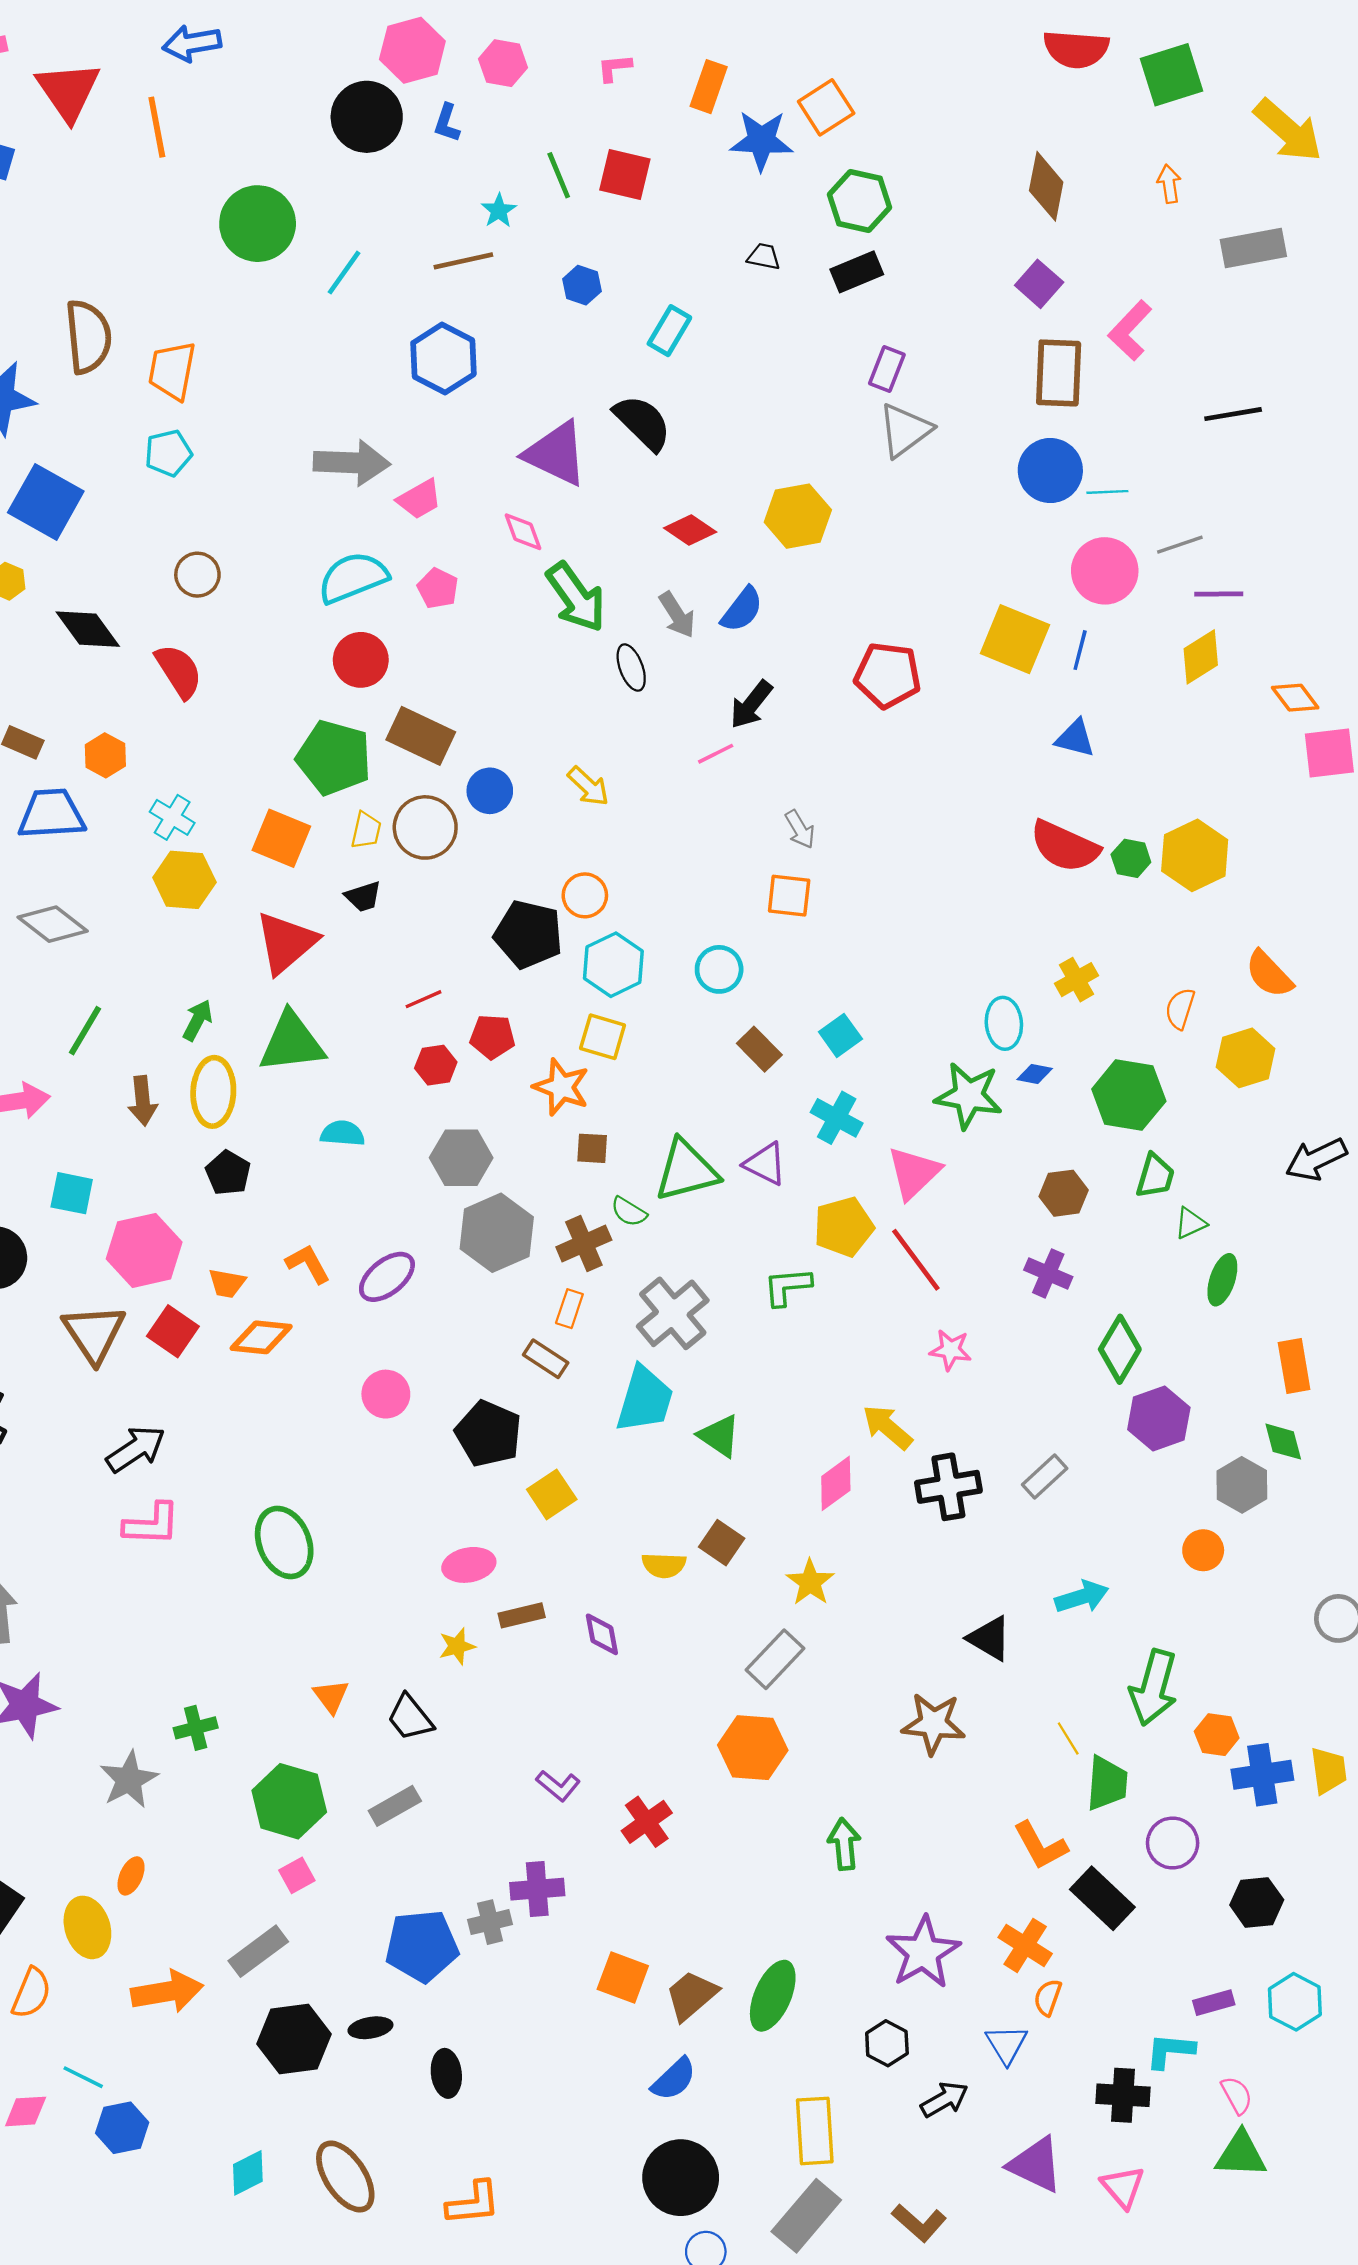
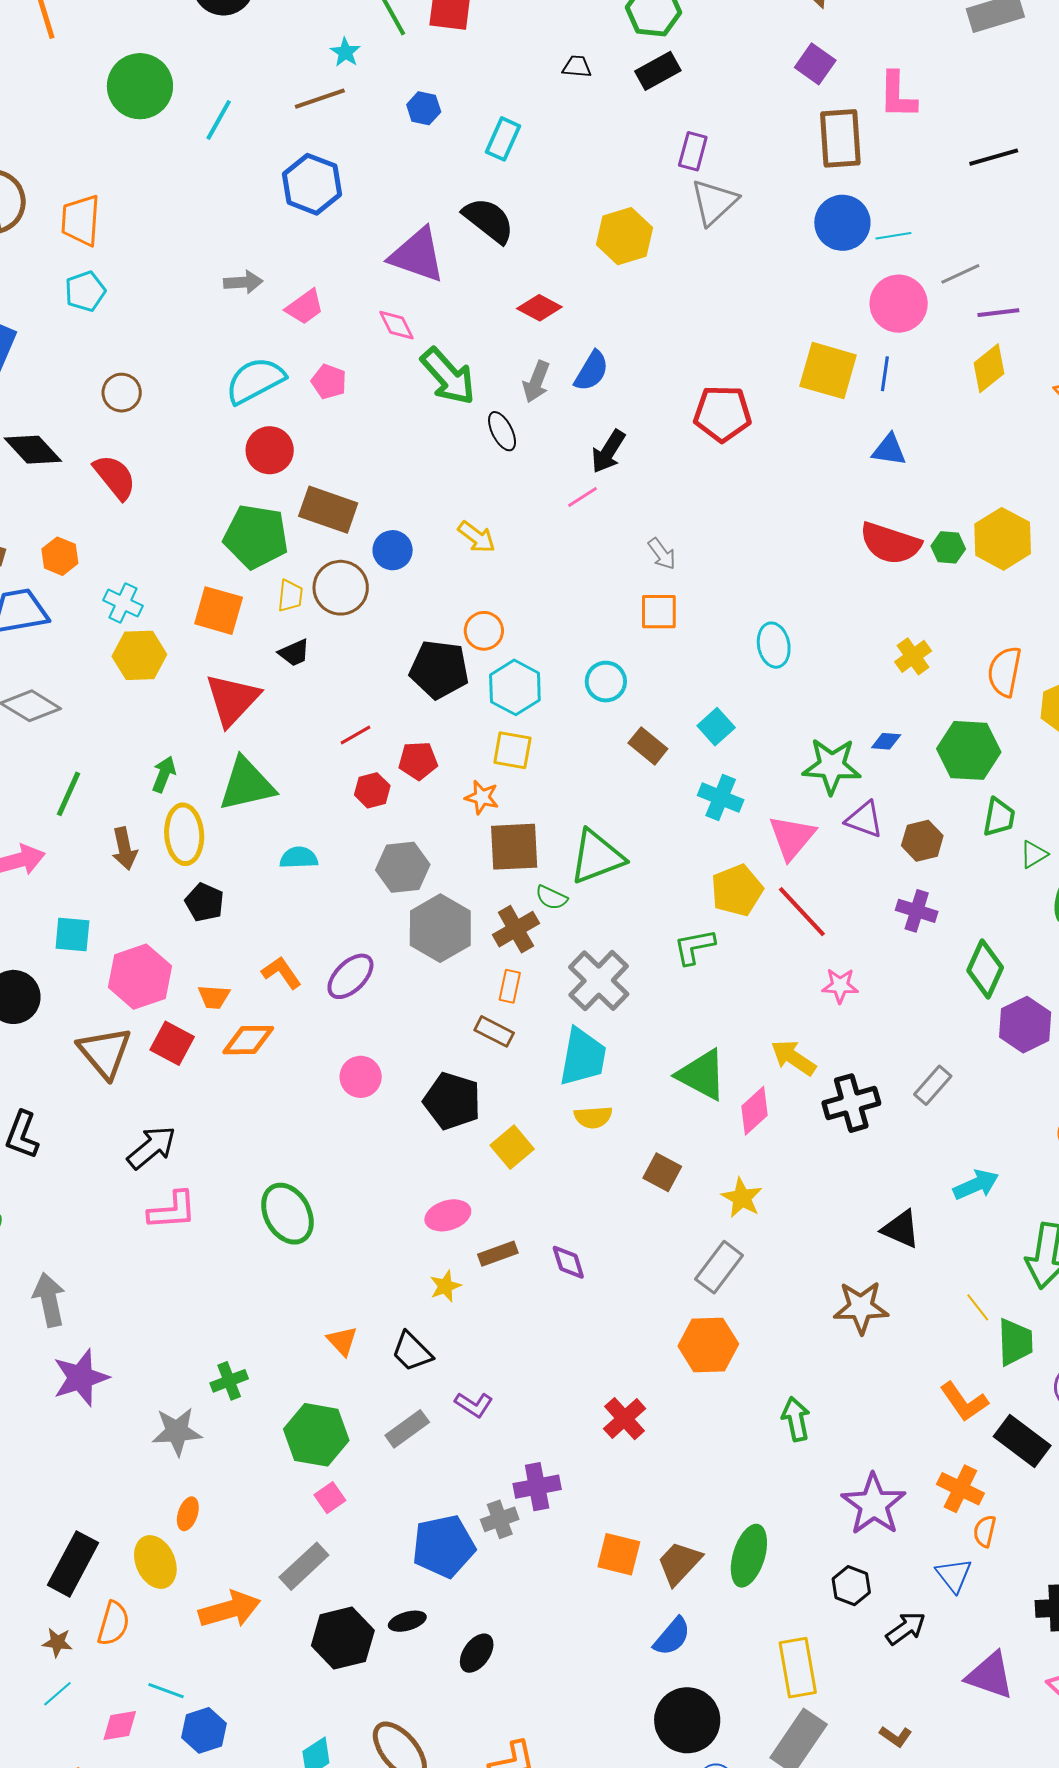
pink L-shape: (1130, 330) -> (898, 95), turned -36
gray arrow: (352, 463) -> (243, 282), size x0.6
yellow hexagon: (798, 516) -> (624, 236), moved
gray arrow: (677, 615) -> (536, 382), turned 60
orange semicircle: (1180, 1009) -> (1005, 672), size x1.4
cyan ellipse: (1004, 1023) -> (774, 645), moved
orange star: (561, 1087) -> (482, 797), size x0.7
brown square: (592, 1148) -> (514, 847), size x1.8
purple triangle: (765, 1164) -> (864, 819), moved
green triangle: (719, 1436) -> (702, 1075), moved, size x1.4
yellow semicircle: (664, 1565) -> (593, 1117), moved
gray star: (129, 1780) -> (177, 1431), turned 30
purple L-shape: (558, 1786) -> (474, 1405), moved
black ellipse: (446, 2073) -> (477, 1653), turned 48
brown L-shape: (919, 2223) -> (896, 1736), size x0.7

